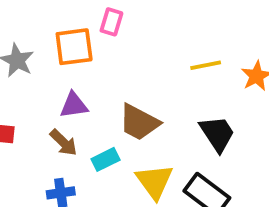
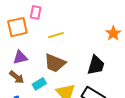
yellow line: (206, 65) -> (56, 35), moved
black trapezoid: (217, 134) -> (96, 65), turned 55

